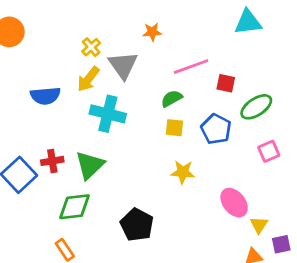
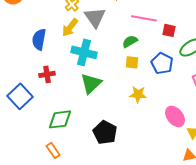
pink line: (191, 67) -> (144, 18), turned 30
blue semicircle: (45, 96) -> (39, 39), turned 105
red cross: (52, 161) -> (47, 74), moved
green triangle: (90, 165) -> (91, 83), moved

